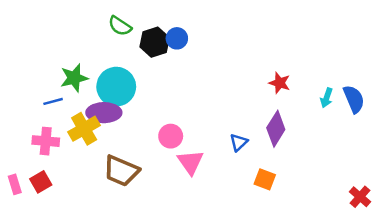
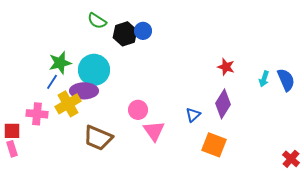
blue line: (53, 101) -> (52, 82), moved, turned -42
orange square: (265, 179) -> (214, 145), size x1.4
red square: (41, 182) -> (12, 131), moved, turned 30

